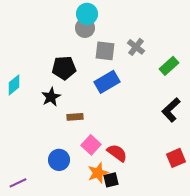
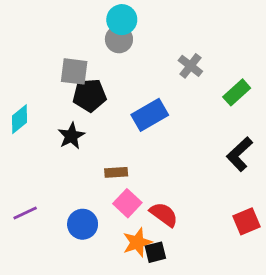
gray square: (105, 51) -> (74, 71), moved
brown rectangle: (75, 117) -> (116, 172), moved
purple line: (18, 183) -> (25, 213), moved

